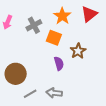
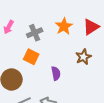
orange square: (54, 38) -> (31, 57), moved
brown star: (78, 51) -> (83, 57), moved

